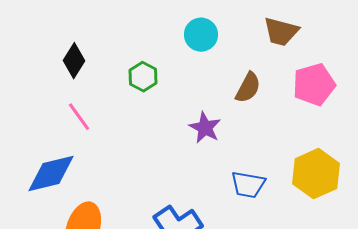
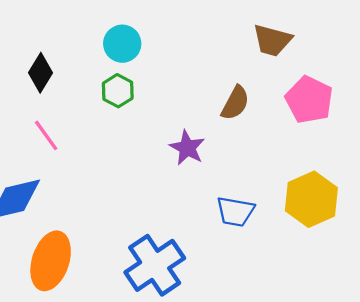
cyan circle: (201, 35) -> (122, 44), moved
pink pentagon: (314, 85) -> (309, 100), turned -30

